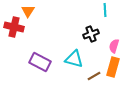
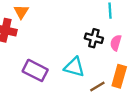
black cross: (91, 34) -> (94, 38), turned 35
pink semicircle: (114, 46) -> (116, 43), moved

